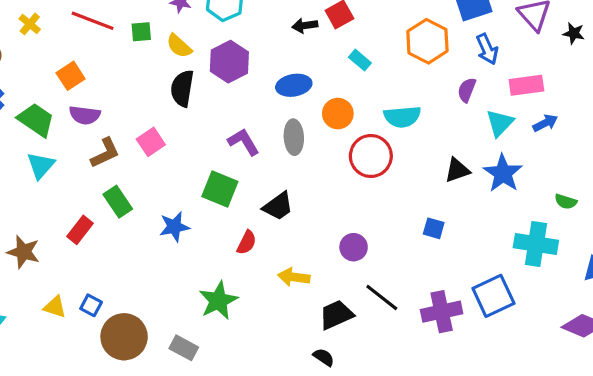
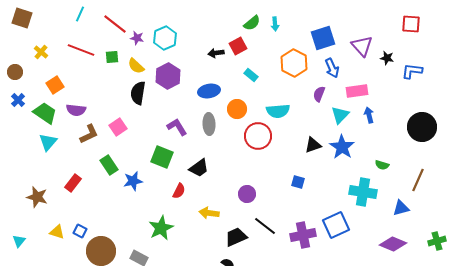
orange square: (71, 76) -> (55, 85), moved
blue arrow: (545, 123) -> (369, 115), turned -77
green rectangle: (118, 202) -> (109, 165), moved

